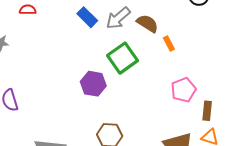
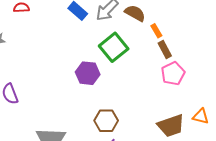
brown rectangle: (207, 111) -> (165, 50), moved, turned -30

